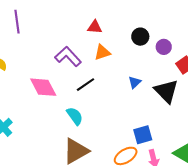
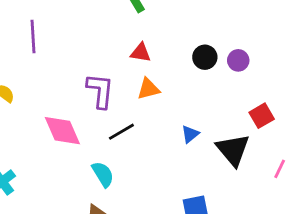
black circle: (140, 37) -> (205, 57), moved
purple circle: (164, 47) -> (238, 60), moved
purple L-shape: (68, 57) -> (100, 91), turned 44

